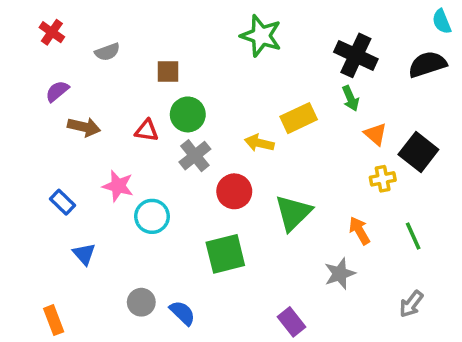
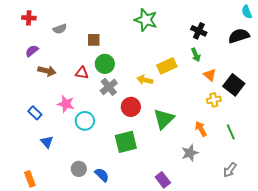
red cross: (52, 32) -> (29, 18), turned -32
black cross: (356, 55) -> (199, 31), size x0.7

